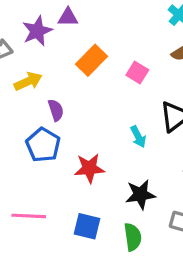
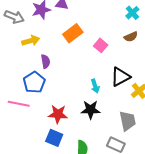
red star: (89, 168) -> (58, 114), moved
black star: (140, 194) -> (91, 110), moved
pink line: (29, 216) -> (19, 104), moved

